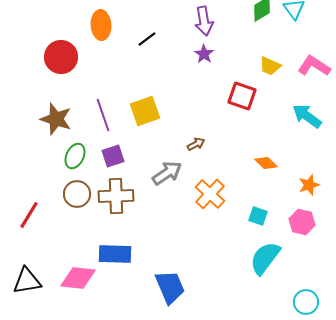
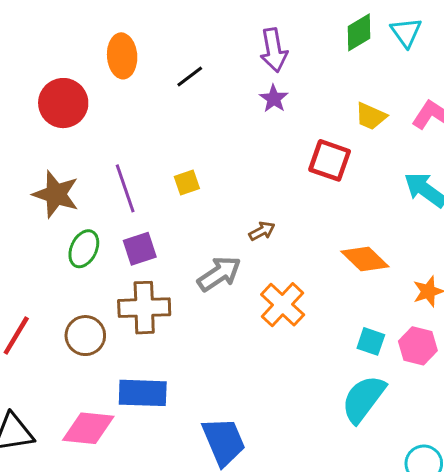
yellow square: (145, 111) -> (187, 182), size x0.6
orange diamond: (266, 163) -> (365, 259), size x1.4
brown circle: (77, 194) -> (85, 336), moved
cyan square: (258, 216) -> (371, 341), moved

